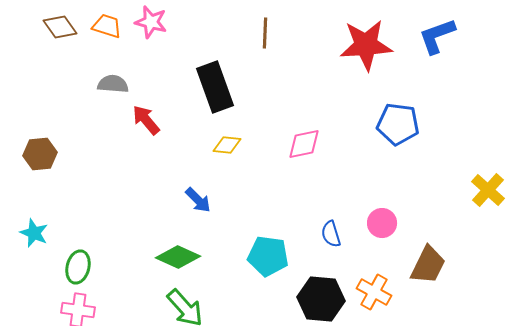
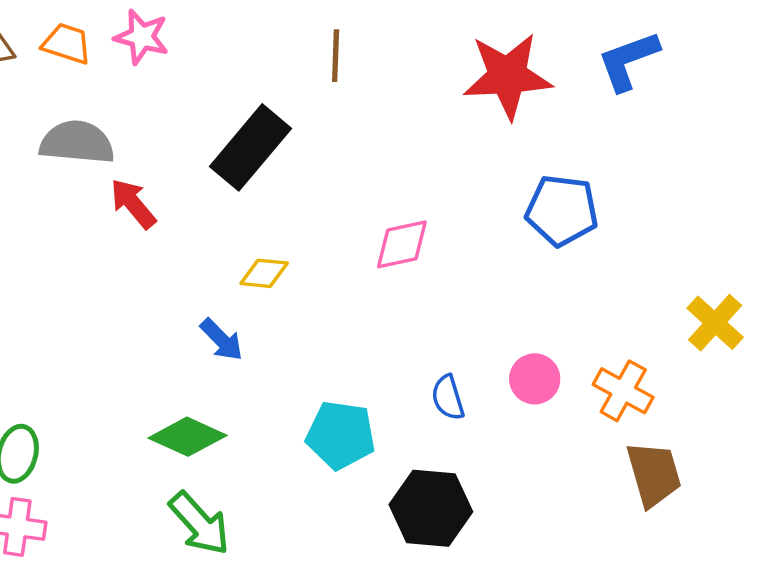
gray semicircle: (113, 84) -> (77, 142), size x1.4
black rectangle: (215, 87) -> (250, 147), turned 60
yellow diamond: (227, 145) -> (264, 273), moved
brown trapezoid: (428, 265) -> (654, 474), moved, turned -42
orange cross: (374, 292) -> (623, 391), moved

